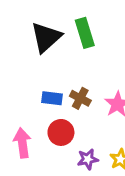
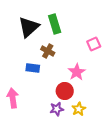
brown cross: (80, 98) -> (48, 51), moved
red circle: (61, 132) -> (65, 91), moved

